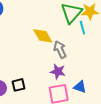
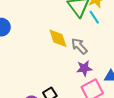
yellow diamond: (43, 36) -> (58, 38), turned 30

